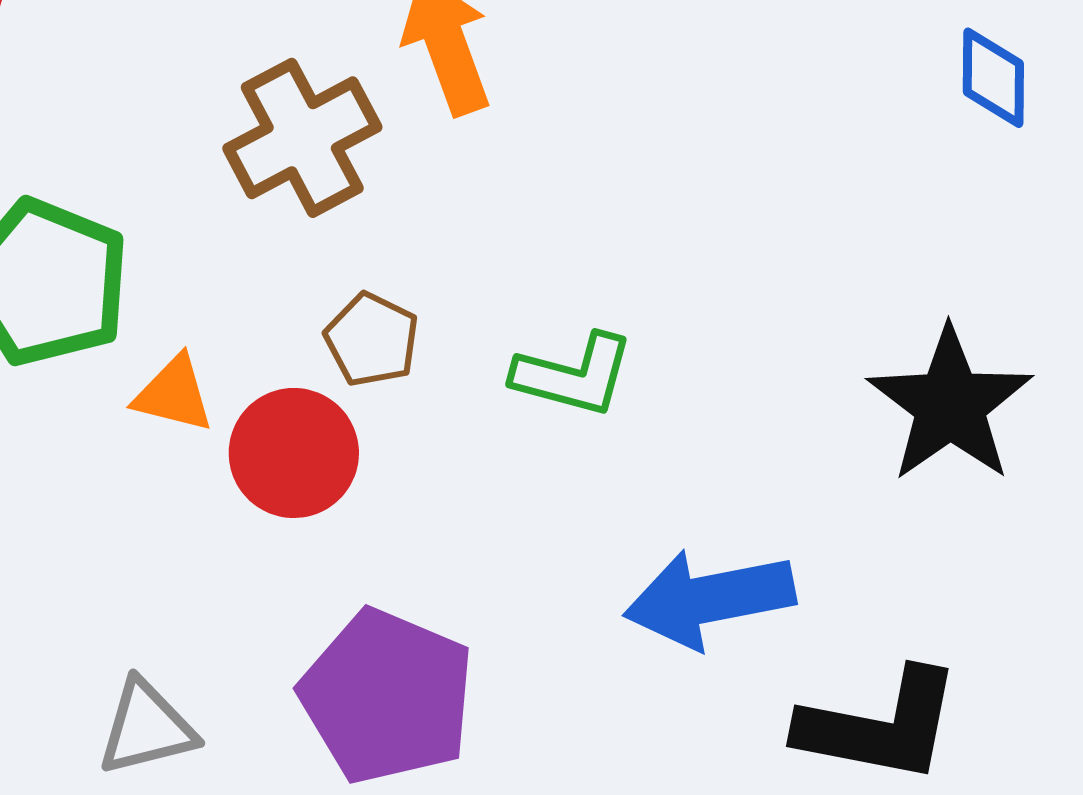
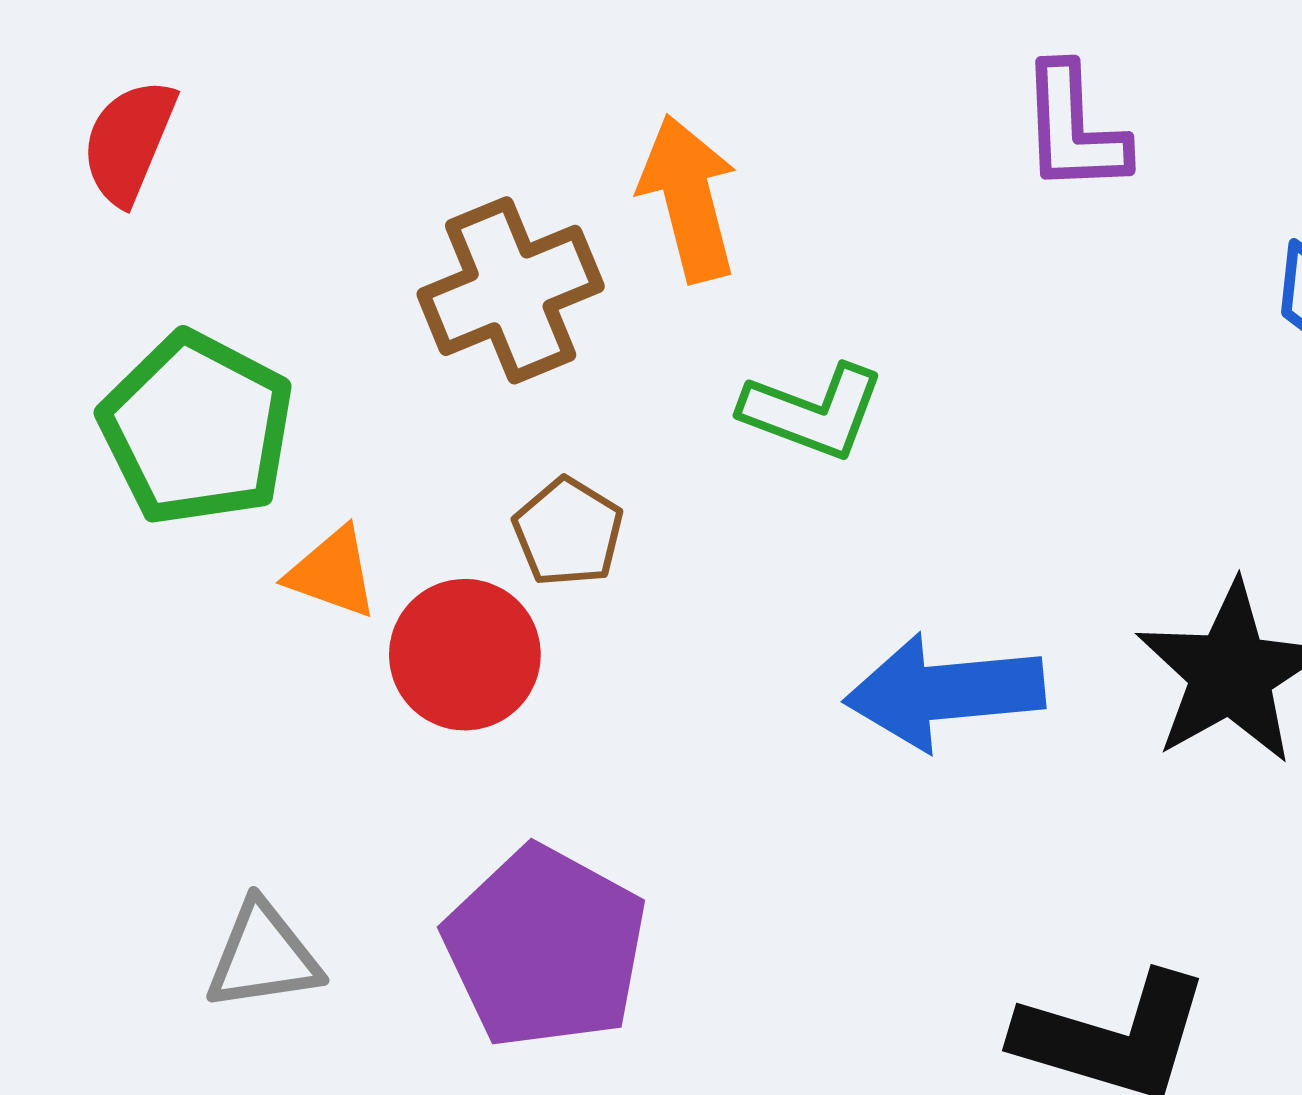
green L-shape: (573, 375) -> (813, 412), moved
blue arrow: (709, 599) -> (944, 692), moved

